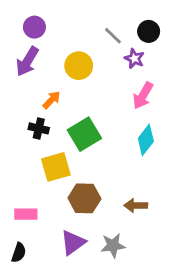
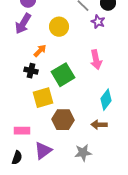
pink arrow: (143, 96) -> (96, 60), moved, turned -42
cyan diamond: (146, 140) -> (106, 100), moved
purple triangle: (73, 243) -> (43, 151), moved

